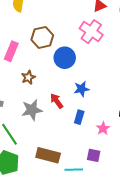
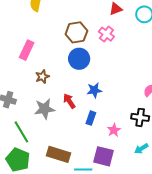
pink cross: (91, 32) -> (106, 34), size x0.7
brown hexagon: (42, 37) -> (76, 32), moved
purple square: (94, 155) -> (104, 156), size x1.5

